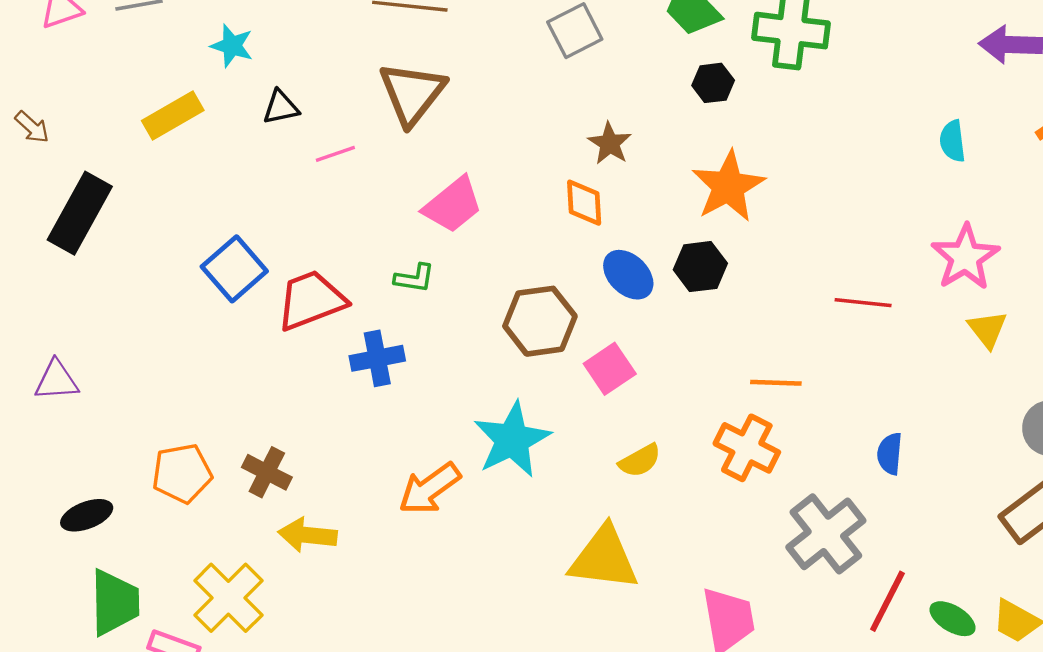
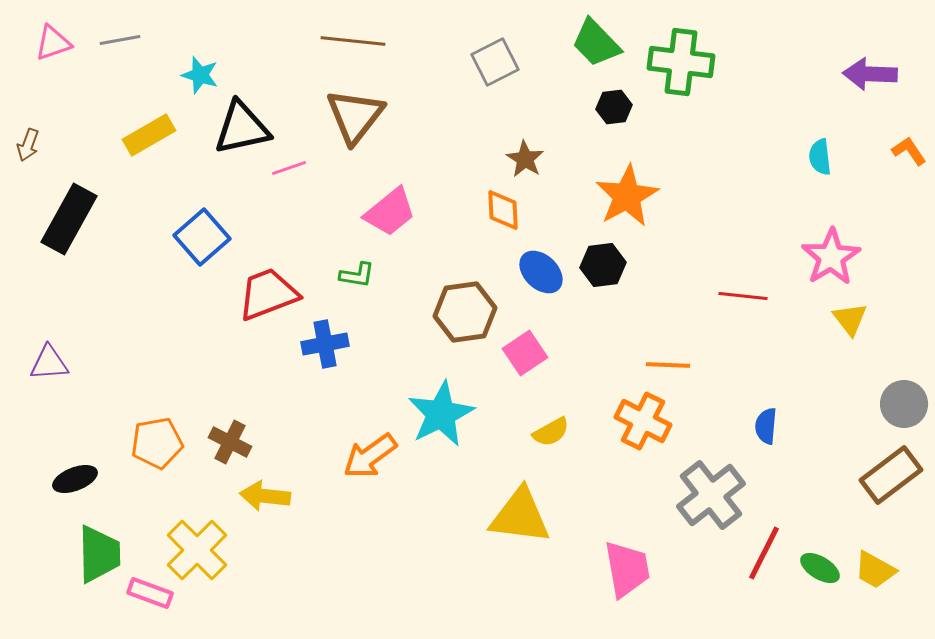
black triangle: (281, 107) -> (242, 128), size x1.8
brown arrow: (32, 127) -> (28, 145), turned 68
blue square: (234, 269) -> (202, 237), moved

